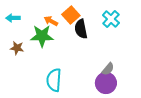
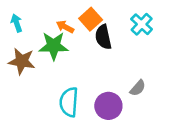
cyan arrow: (13, 18) -> (17, 23), turned 72
brown star: (17, 48) -> (22, 61), size x1.5
purple circle: (106, 83) -> (108, 106), moved

